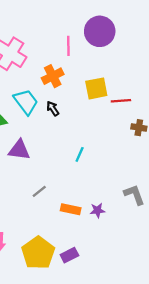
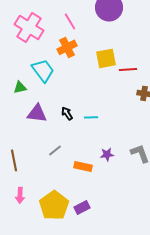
pink line: (68, 46) -> (70, 21), moved, turned -30
black arrow: (53, 109) -> (67, 113), moved
cyan line: (80, 154) -> (91, 117), turned 64
purple star: (97, 210) -> (107, 154), moved

